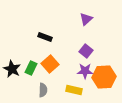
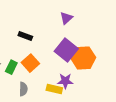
purple square: (86, 51) -> (66, 50), size x1.6
purple star: (85, 71) -> (65, 81), moved
orange hexagon: (104, 77) -> (83, 58), moved

